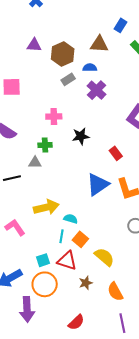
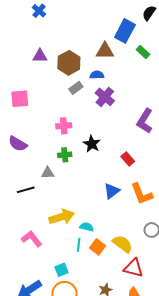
blue rectangle: (121, 25) -> (125, 31), size x1.6
black star: (81, 136) -> (92, 144), turned -30
green cross: (45, 145) -> (65, 155), moved
blue triangle: (98, 184) -> (112, 191), size x0.7
yellow semicircle: (104, 257) -> (123, 244), moved
red triangle: (67, 261) -> (134, 268), moved

